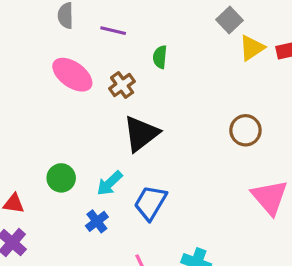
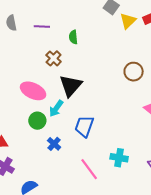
pink ellipse: (72, 75) -> (33, 91), moved
green circle: (61, 178) -> (37, 121), moved
cyan arrow: (110, 183) -> (56, 108), moved

